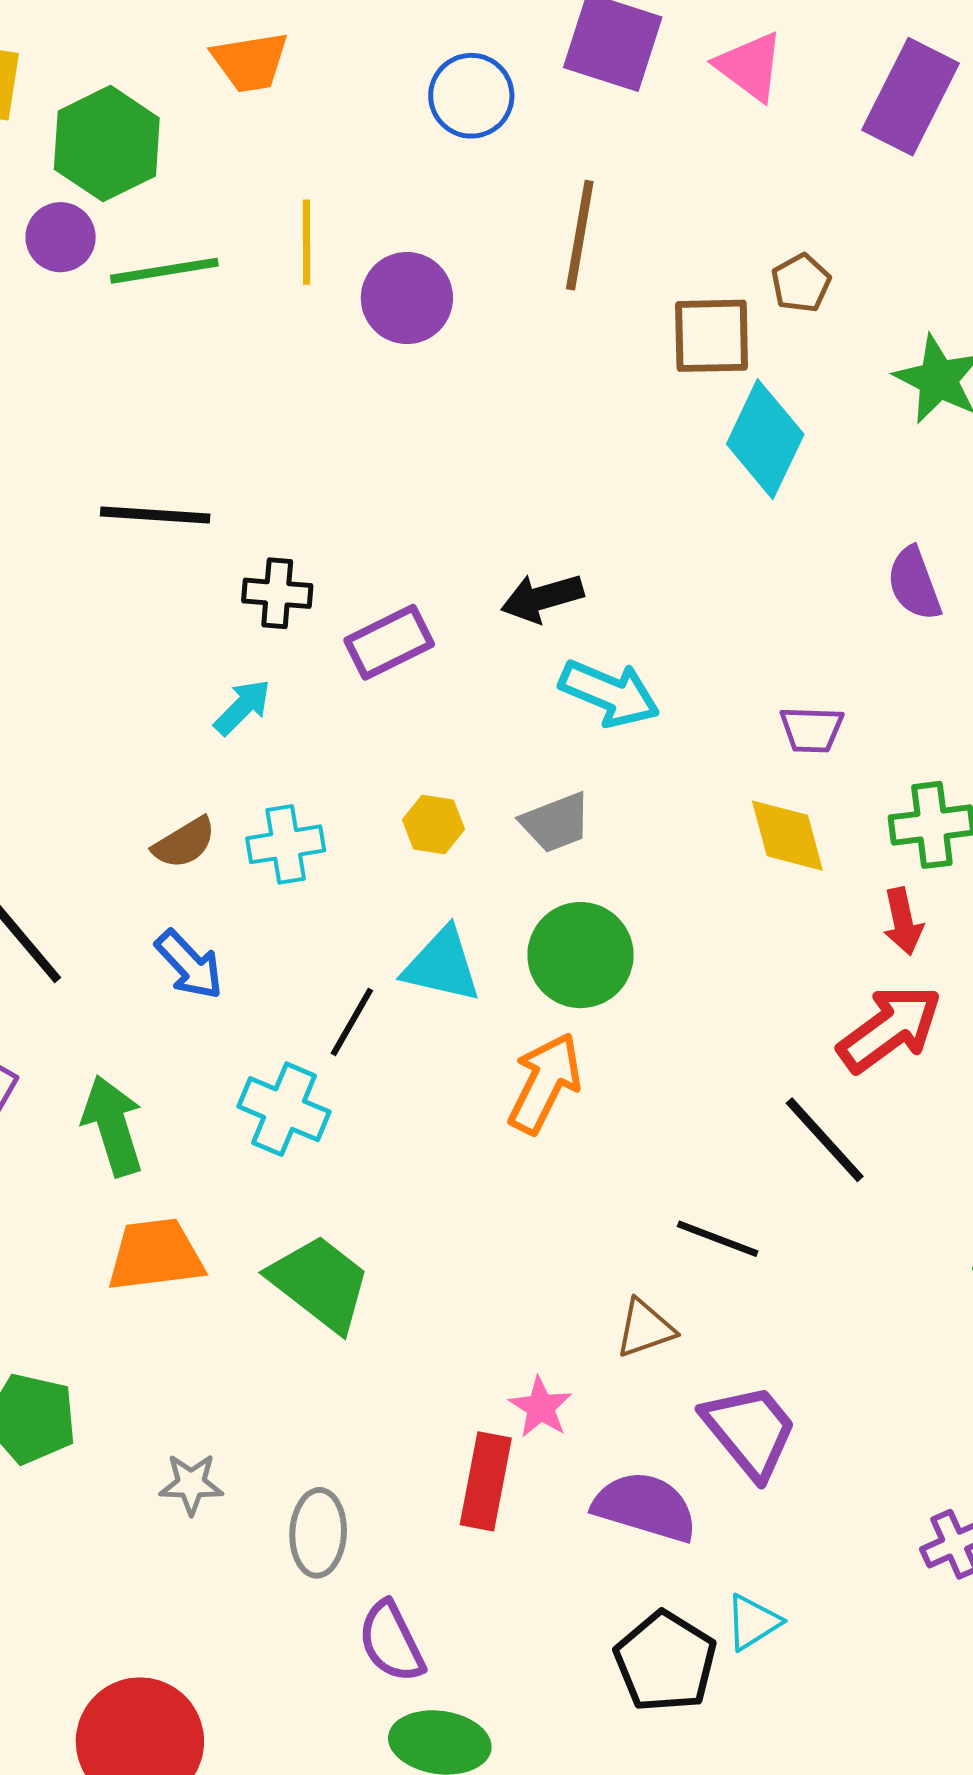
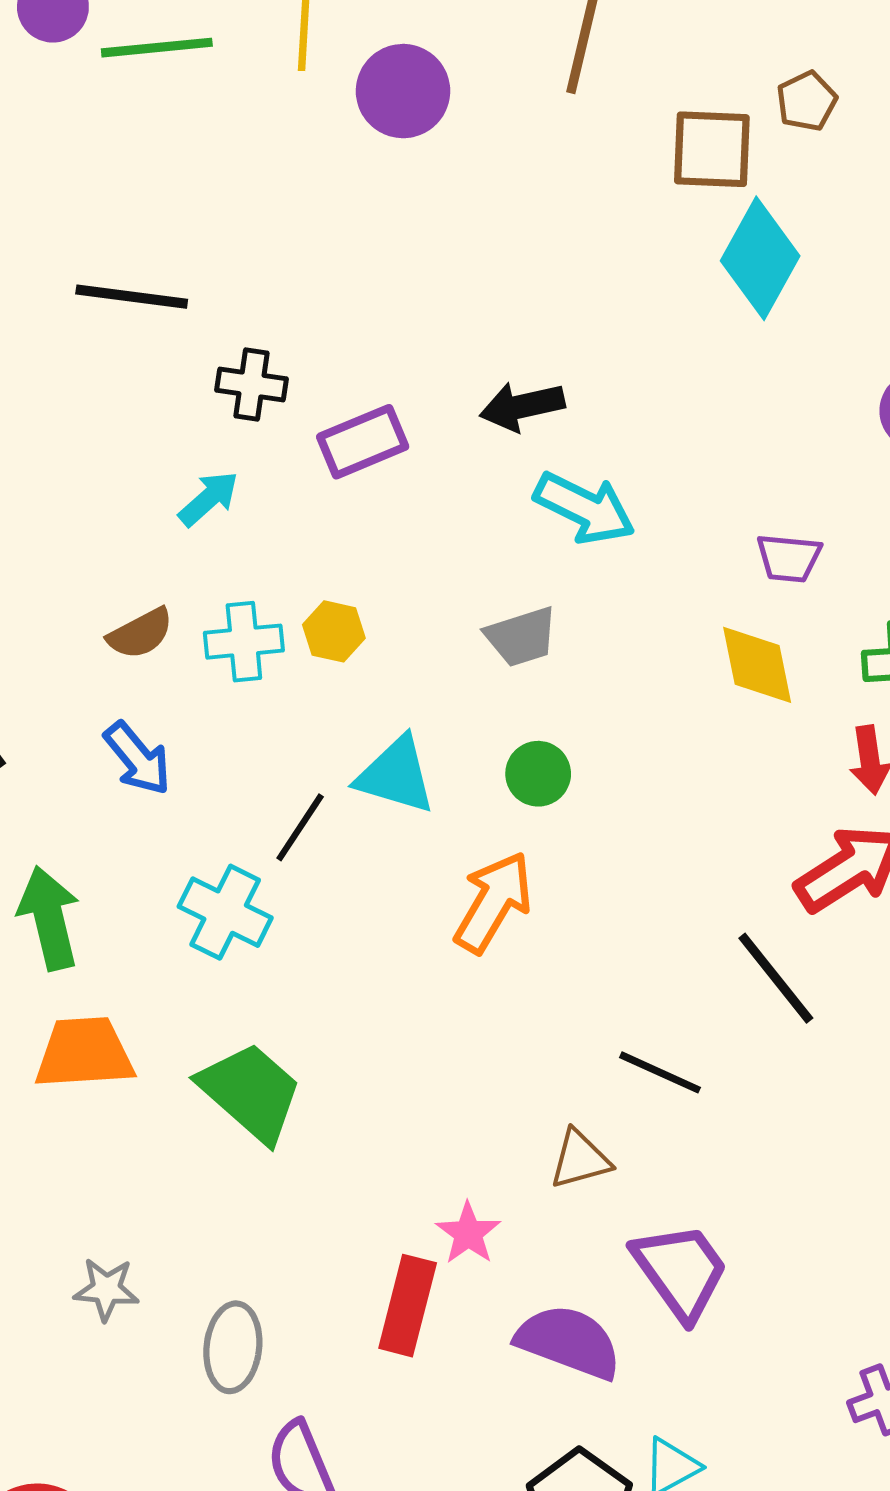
yellow hexagon: (434, 824) -> (334, 631), moved
green circle: (581, 955) -> (538, 774), size x0.6

